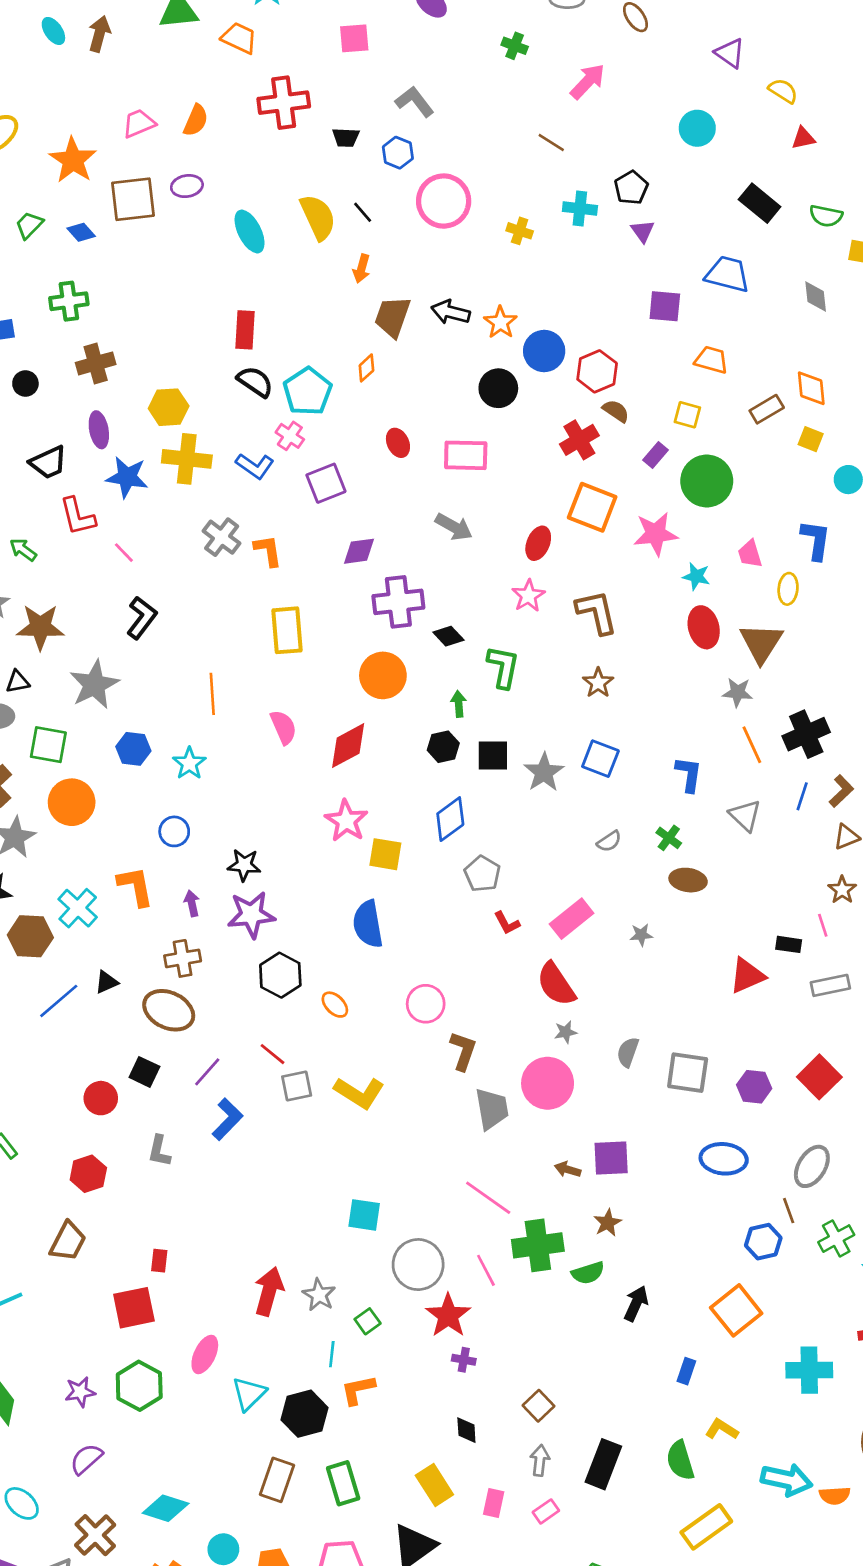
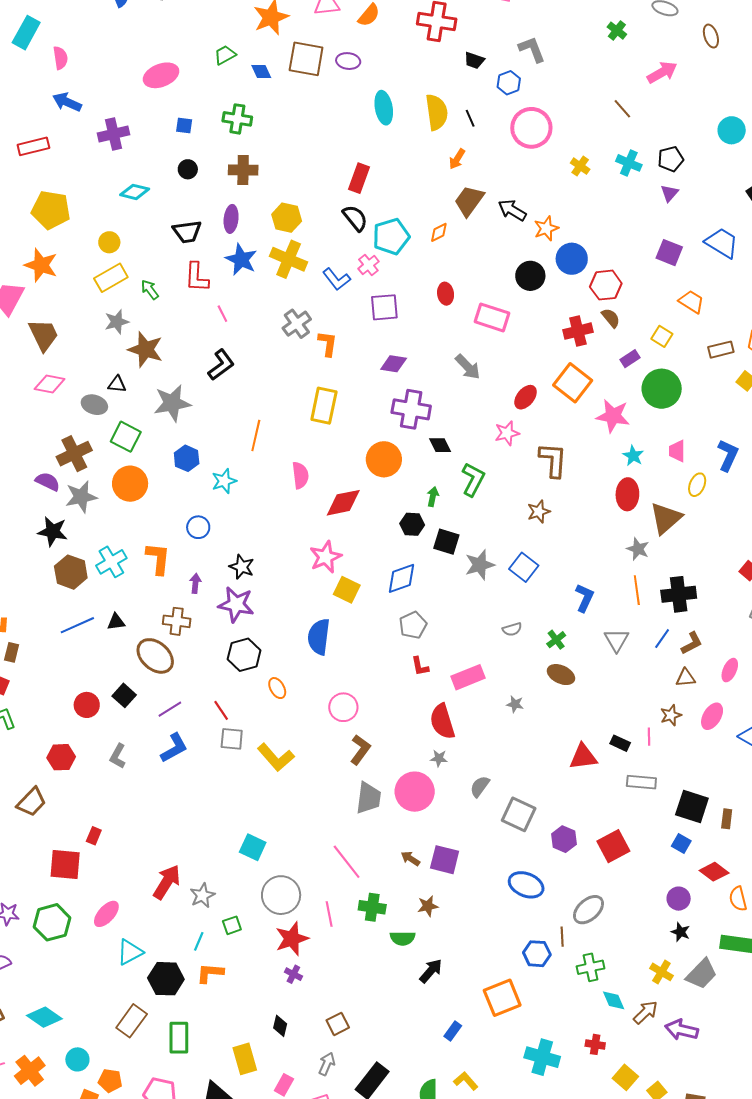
green cross: (538, 1245) -> (372, 907), size x0.7

